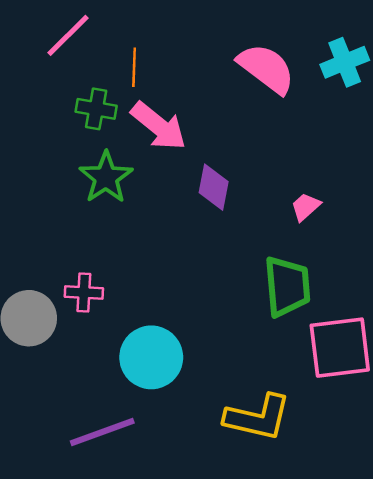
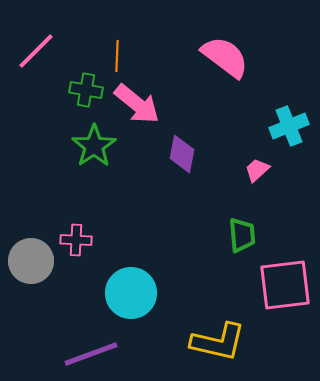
pink line: (68, 35) -> (36, 51), moved
cyan cross: (345, 62) -> (289, 126), moved
green trapezoid: (287, 286) -> (242, 235), size x0.7

